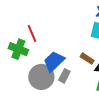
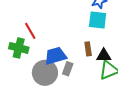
brown rectangle: (87, 59) -> (88, 49), turned 56
blue trapezoid: (54, 61) -> (56, 56), turned 35

